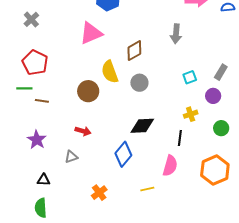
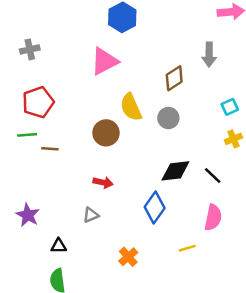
gray cross: (31, 19) -> (30, 49), turned 35
brown diamond: (134, 51) -> (174, 78), moved
red pentagon: (35, 63) -> (38, 102), turned 30
yellow cross: (191, 114) -> (233, 139), moved
black line: (180, 138) -> (213, 176), moved, turned -49
purple star: (37, 140) -> (28, 215), moved

